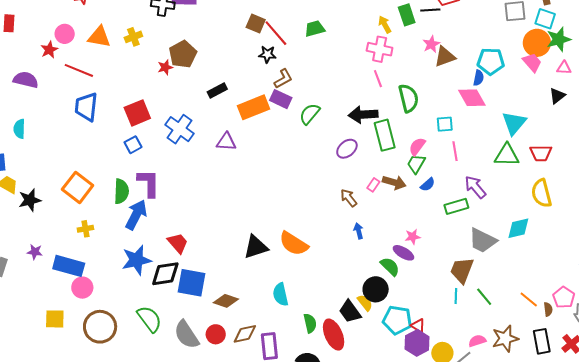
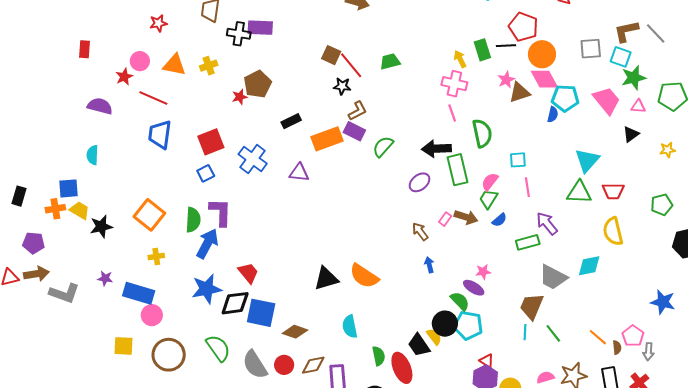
orange circle: (537, 43) -> (542, 54), moved
pink trapezoid: (532, 63) -> (607, 100), size x1.4
pink diamond: (472, 98) -> (544, 79), moved
cyan pentagon: (397, 320) -> (468, 325), moved

